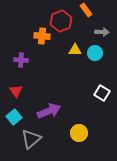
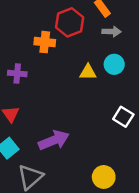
gray arrow: (102, 32) -> (112, 32), moved
yellow triangle: (75, 50) -> (88, 72), moved
yellow circle: (79, 133) -> (104, 177), moved

